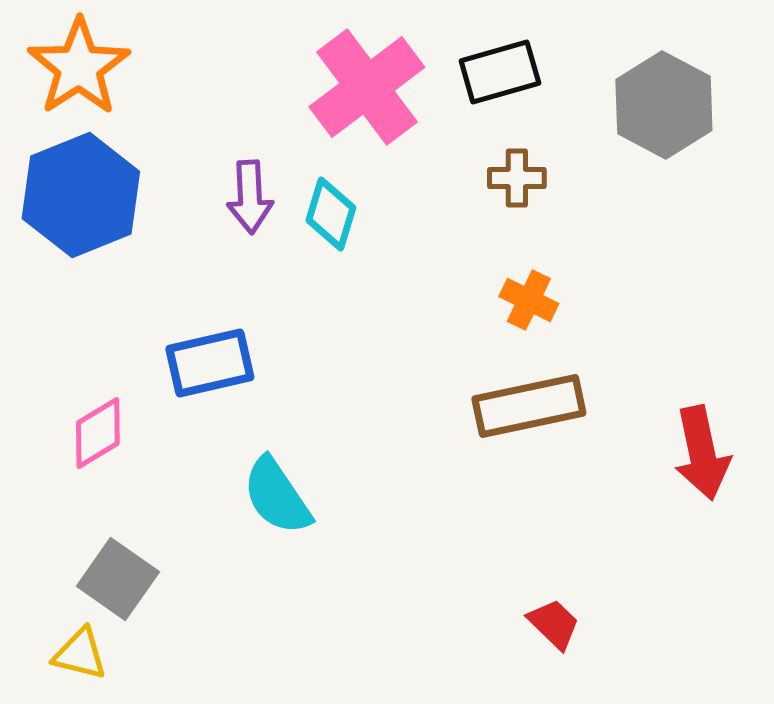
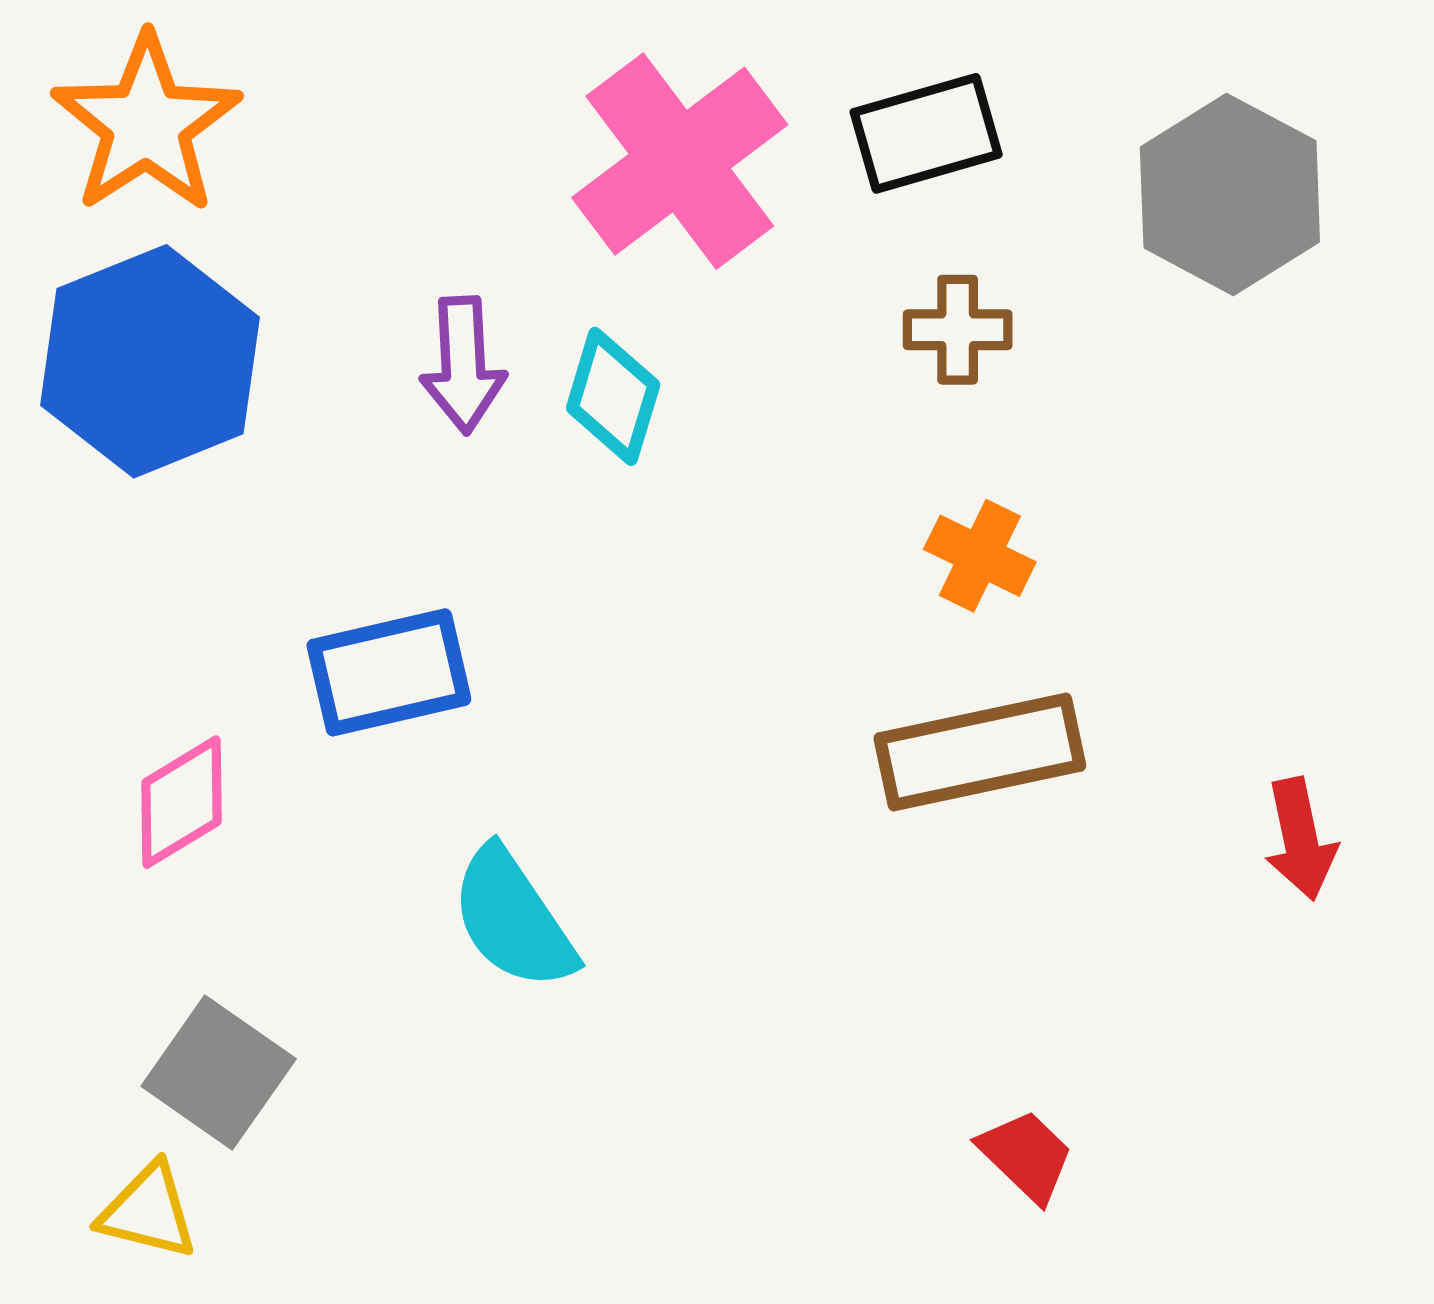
red arrow: (702, 453) -> (1300, 839), size x0.7

